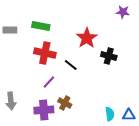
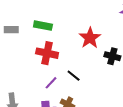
black line: (71, 65) -> (74, 76), moved

